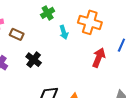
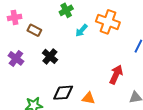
cyan arrow: (64, 32) -> (81, 30), turned 56
red arrow: (99, 58) -> (116, 75), moved

